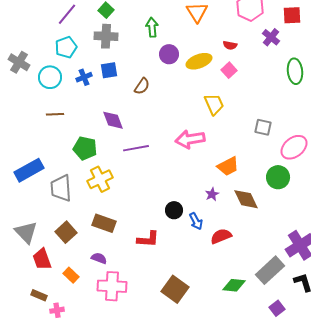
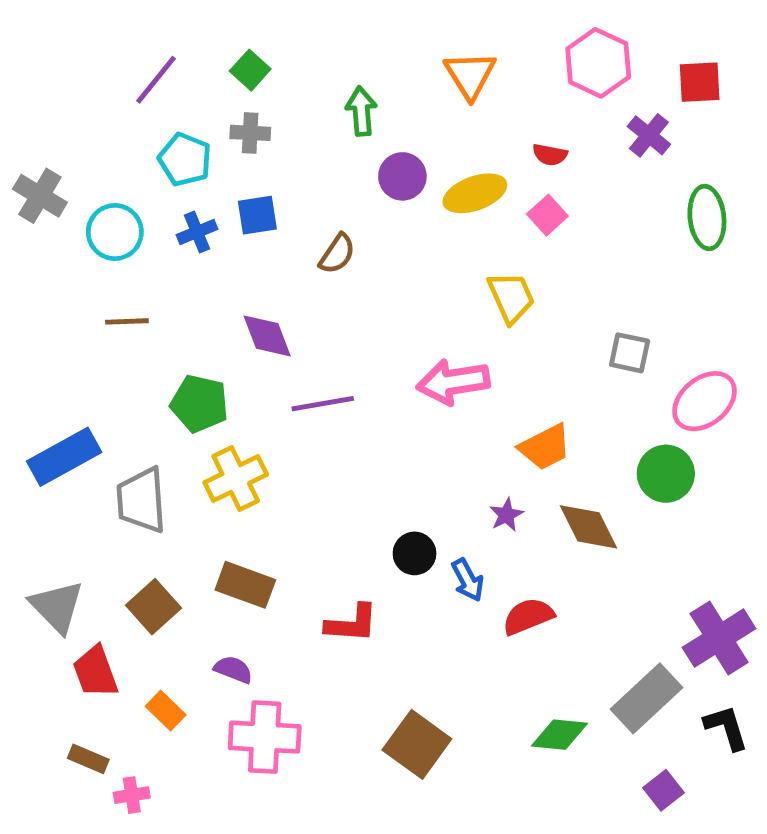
gray cross: (106, 36) -> (250, 133), size x0.7
cyan pentagon: (66, 47) -> (185, 160), moved, turned -30

